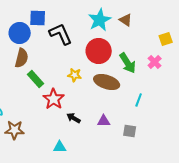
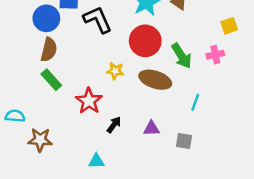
pink cross: (155, 62) -> (215, 55), turned 32
green rectangle: (36, 79) -> (51, 80), moved
black arrow: (74, 118) -> (114, 125), turned 96

